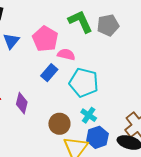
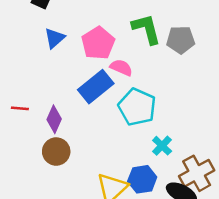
blue rectangle: (49, 73) -> (96, 87), size x1.5
cyan cross: (89, 115) -> (162, 146), moved
brown circle: (59, 124) -> (56, 152), moved

